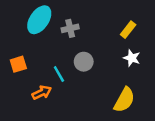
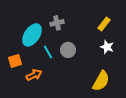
cyan ellipse: (39, 20) -> (32, 35), moved
orange square: (18, 64) -> (15, 61), moved
cyan line: (59, 74) -> (48, 52), moved

